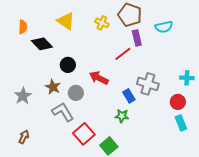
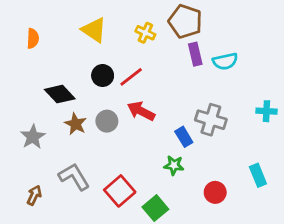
cyan semicircle: (164, 27) -> (225, 61), moved
black diamond: (42, 44) -> (60, 94), moved
red line: (123, 54) -> (131, 77), moved
black circle: (68, 65) -> (103, 76), moved
gray circle: (76, 93) -> (107, 121), moved
red circle: (178, 102) -> (215, 192), moved
gray L-shape: (63, 112) -> (74, 177), moved

